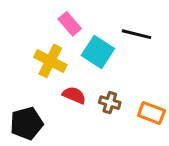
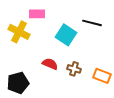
pink rectangle: (70, 24) -> (37, 14), moved, turned -49
yellow cross: (50, 61) -> (19, 32), moved

